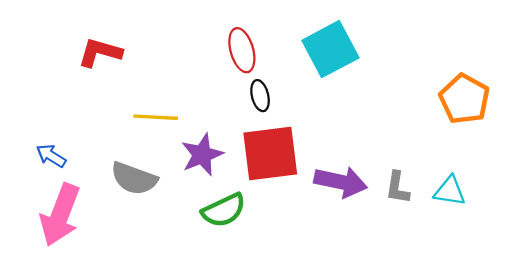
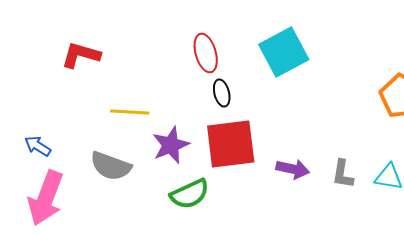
purple arrow: (341, 182) -> (293, 169), size x0.7

